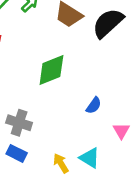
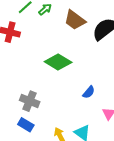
green diamond: (51, 70) -> (58, 62), turned 48

